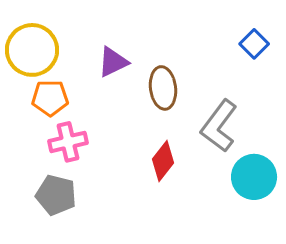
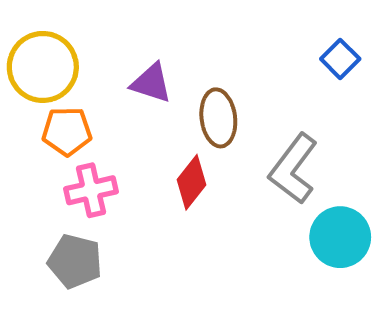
purple triangle: (113, 62) -> (151, 83), turned 44
red diamond: (163, 161) -> (192, 182), moved

